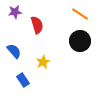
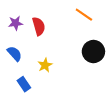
purple star: (15, 12) -> (16, 23), moved
black circle: (80, 41) -> (93, 52), moved

